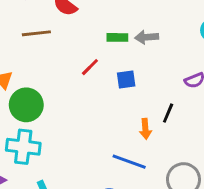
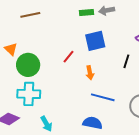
red line: (90, 67) -> (68, 57), moved
blue square: (126, 79) -> (95, 41), size x1.5
orange arrow: (145, 129) -> (90, 73), moved

